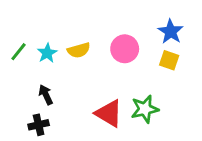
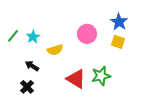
yellow semicircle: (79, 50) -> (55, 50), moved
black arrow: (46, 95) -> (32, 66), turned -32
black cross: (39, 125) -> (27, 87), turned -32

